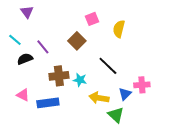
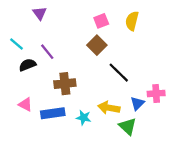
purple triangle: (27, 12) -> (40, 13), moved
yellow semicircle: (119, 29) -> (132, 21), moved
brown square: (77, 41) -> (97, 45), moved
cyan star: (80, 80) -> (84, 118), moved

